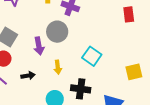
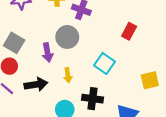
red rectangle: (129, 14) -> (129, 31), moved, turned 35
black arrow: (28, 76) -> (36, 84), size x1.5

